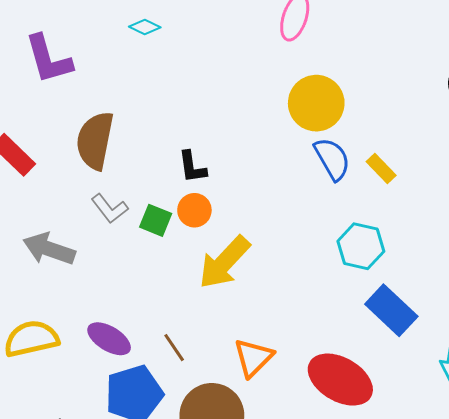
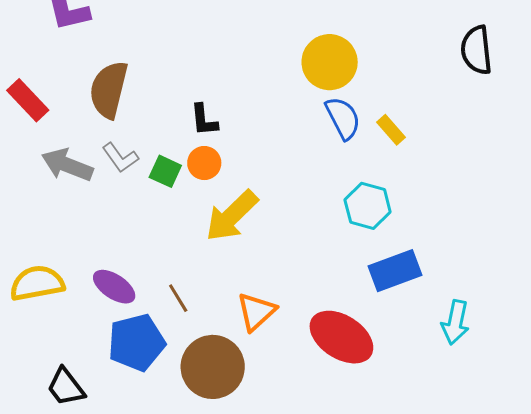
gray arrow: (49, 249) -> (67, 165), moved
blue rectangle: (391, 310) -> (395, 271), turned -66

